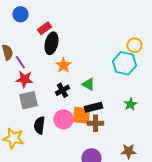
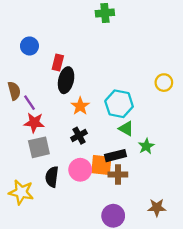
red rectangle: (44, 28) -> (58, 62), turned -40
cyan hexagon: (124, 63) -> (119, 104), moved
green triangle: (88, 84) -> (126, 129), moved
green star: (130, 104) -> (146, 146), moved

